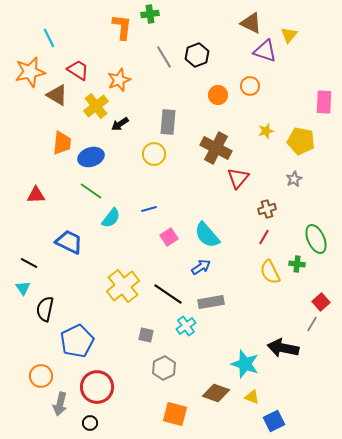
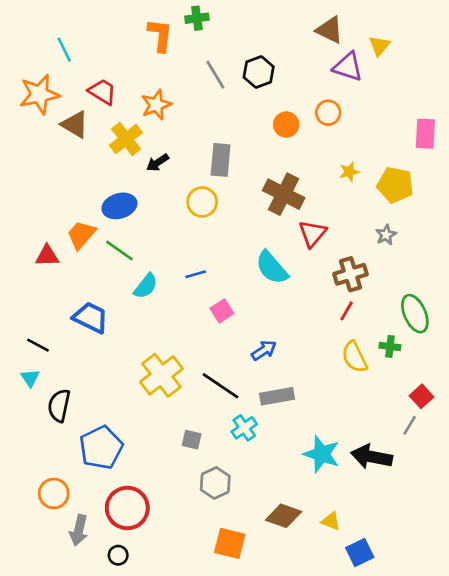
orange trapezoid: (62, 143) -> (81, 235), moved, turned -145
brown cross: (267, 209) -> (351, 274), size x1.4
cyan semicircle: (207, 235) -> (272, 268), moved
cyan star: (245, 364) -> (322, 454), moved

